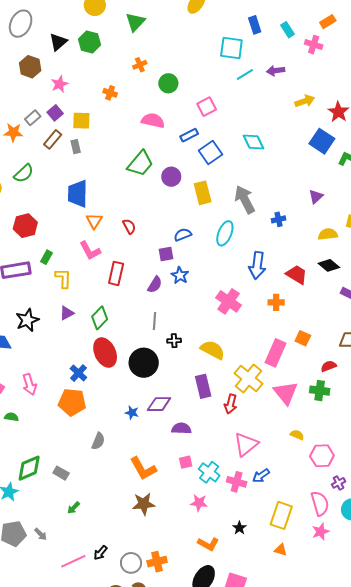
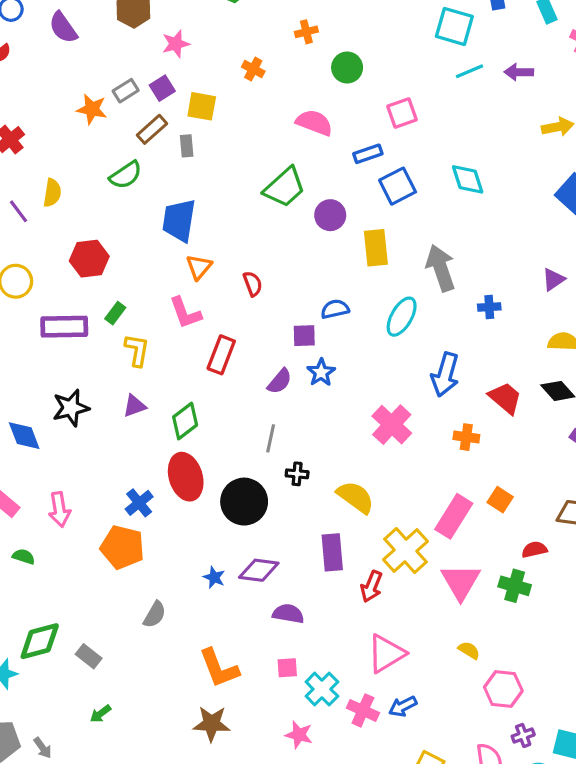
green semicircle: (24, 173) -> (126, 175), moved

